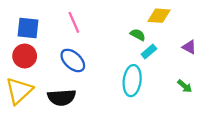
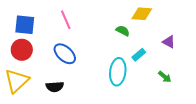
cyan rectangle: (149, 52) -> (139, 55), moved
black semicircle: (62, 97) -> (55, 87), size x0.7

